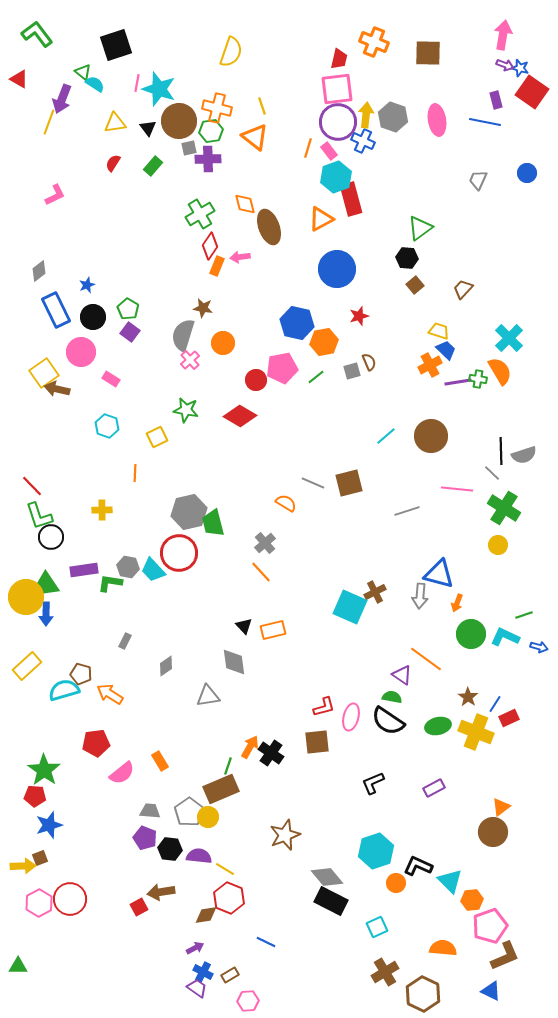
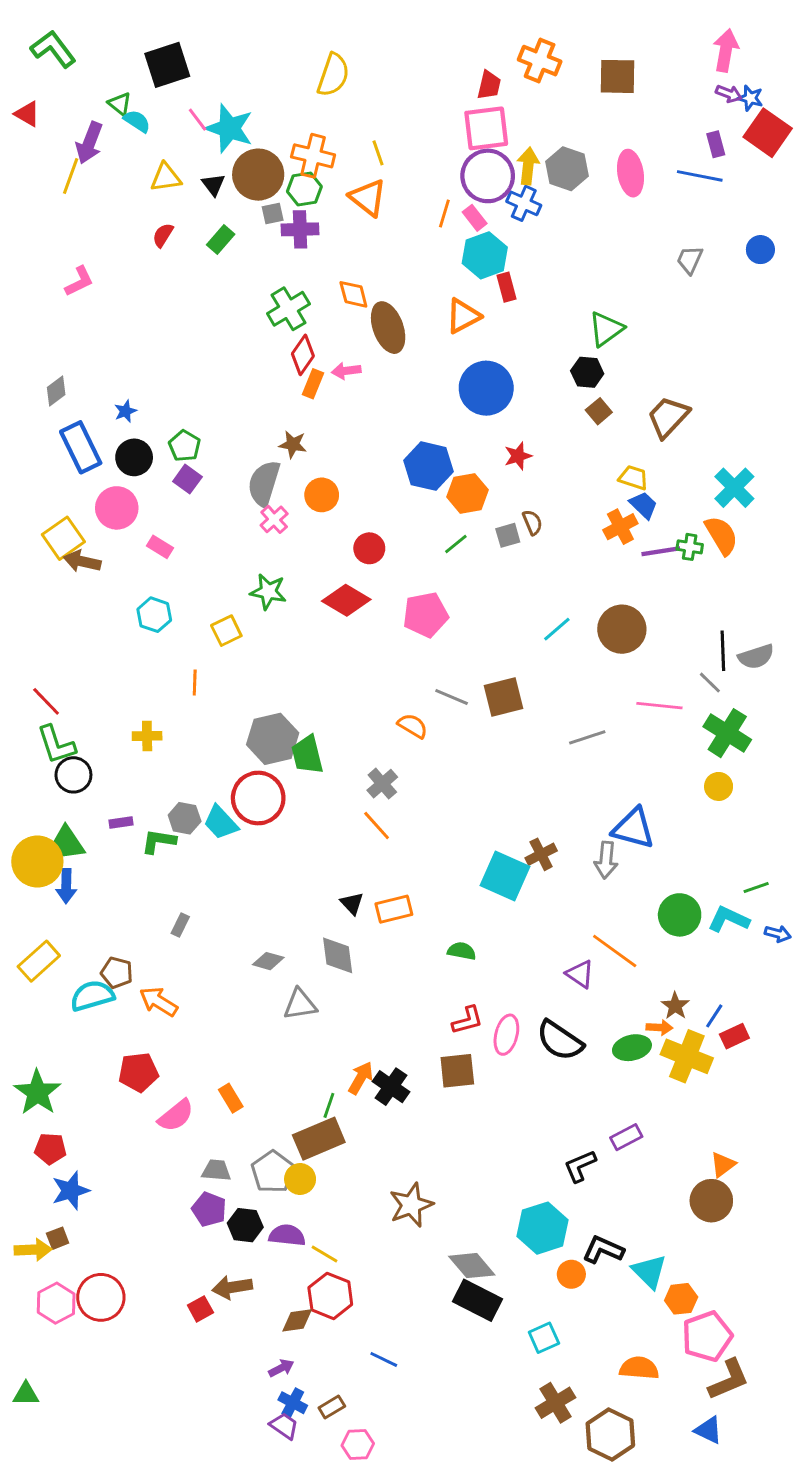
pink line: (137, 83) -> (198, 120), turned -48
red rectangle: (351, 199) -> (506, 287), size x0.6
brown trapezoid: (463, 289) -> (668, 417), size x1.5
pink pentagon: (282, 368) -> (426, 615), moved
purple rectangle: (84, 570) -> (121, 823), size x0.6
orange arrow: (457, 603) -> (659, 1027), moved, turned -108
gray diamond: (166, 666) -> (268, 961), moved, turned 50
green semicircle: (392, 697) -> (462, 951), moved
green star: (44, 770) -> (37, 1092), moved
black L-shape: (373, 783) -> (580, 1166), moved

